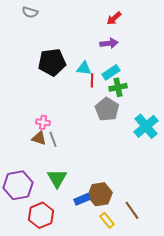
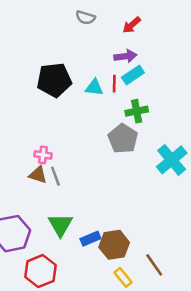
gray semicircle: (30, 12) -> (85, 17), moved
cyan rectangle: (111, 72) -> (133, 75), moved
red line: (92, 80) -> (114, 84), moved
blue rectangle: (82, 199) -> (90, 239), moved

